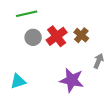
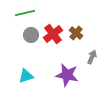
cyan triangle: (18, 81) -> (26, 76), moved

